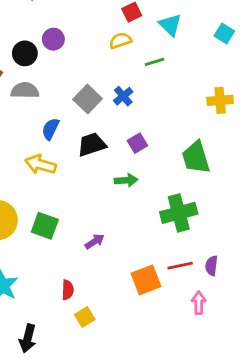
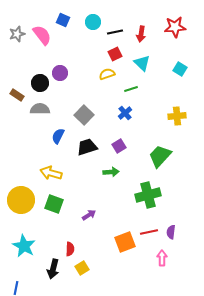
blue cross: (123, 96) -> (125, 113), moved
green trapezoid: (196, 157) -> (160, 156), turned 60
yellow arrow: (41, 165) -> (51, 173), moved
black arrow: (28, 338) -> (53, 269), moved

